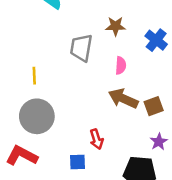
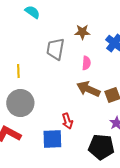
blue square: (77, 162) -> (52, 139), size x1.5

